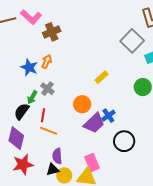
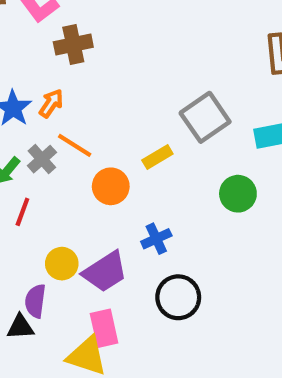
gray square: (132, 41) -> (205, 117), moved
orange circle: (82, 104) -> (111, 186), moved
purple trapezoid: (94, 123) -> (105, 272), moved
orange line: (49, 131) -> (75, 145), moved
yellow circle: (64, 175) -> (62, 264), moved

